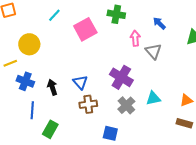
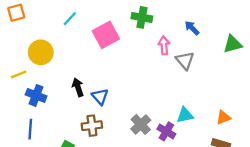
purple cross: (121, 77) -> (166, 131), moved, size x0.7
black arrow: (52, 87) -> (78, 87), moved
brown cross: (88, 104) -> (92, 126), moved
gray cross: (126, 105) -> (141, 124), moved
blue line: (32, 110) -> (30, 129), moved

